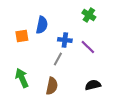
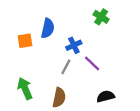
blue cross: (65, 40) -> (74, 45), turned -32
purple line: (88, 47) -> (92, 63), moved

